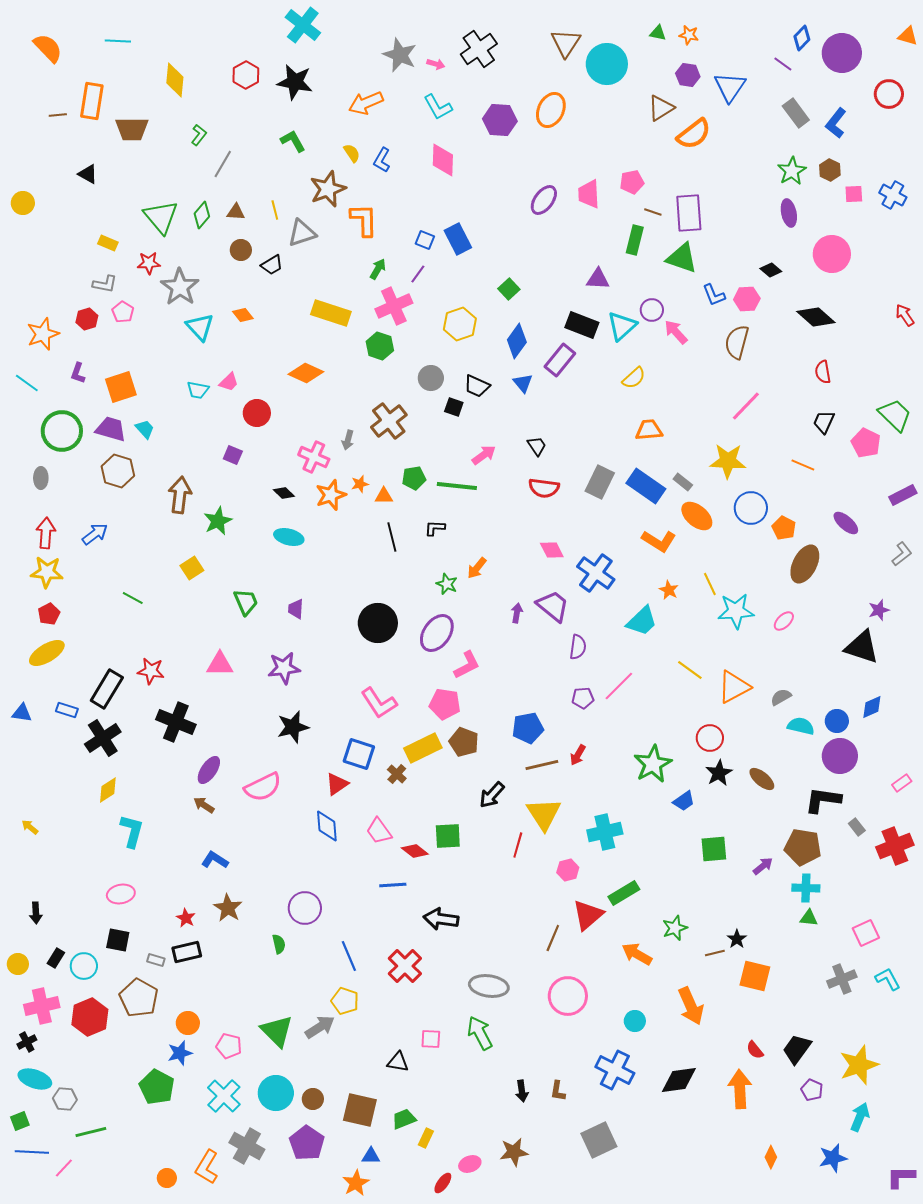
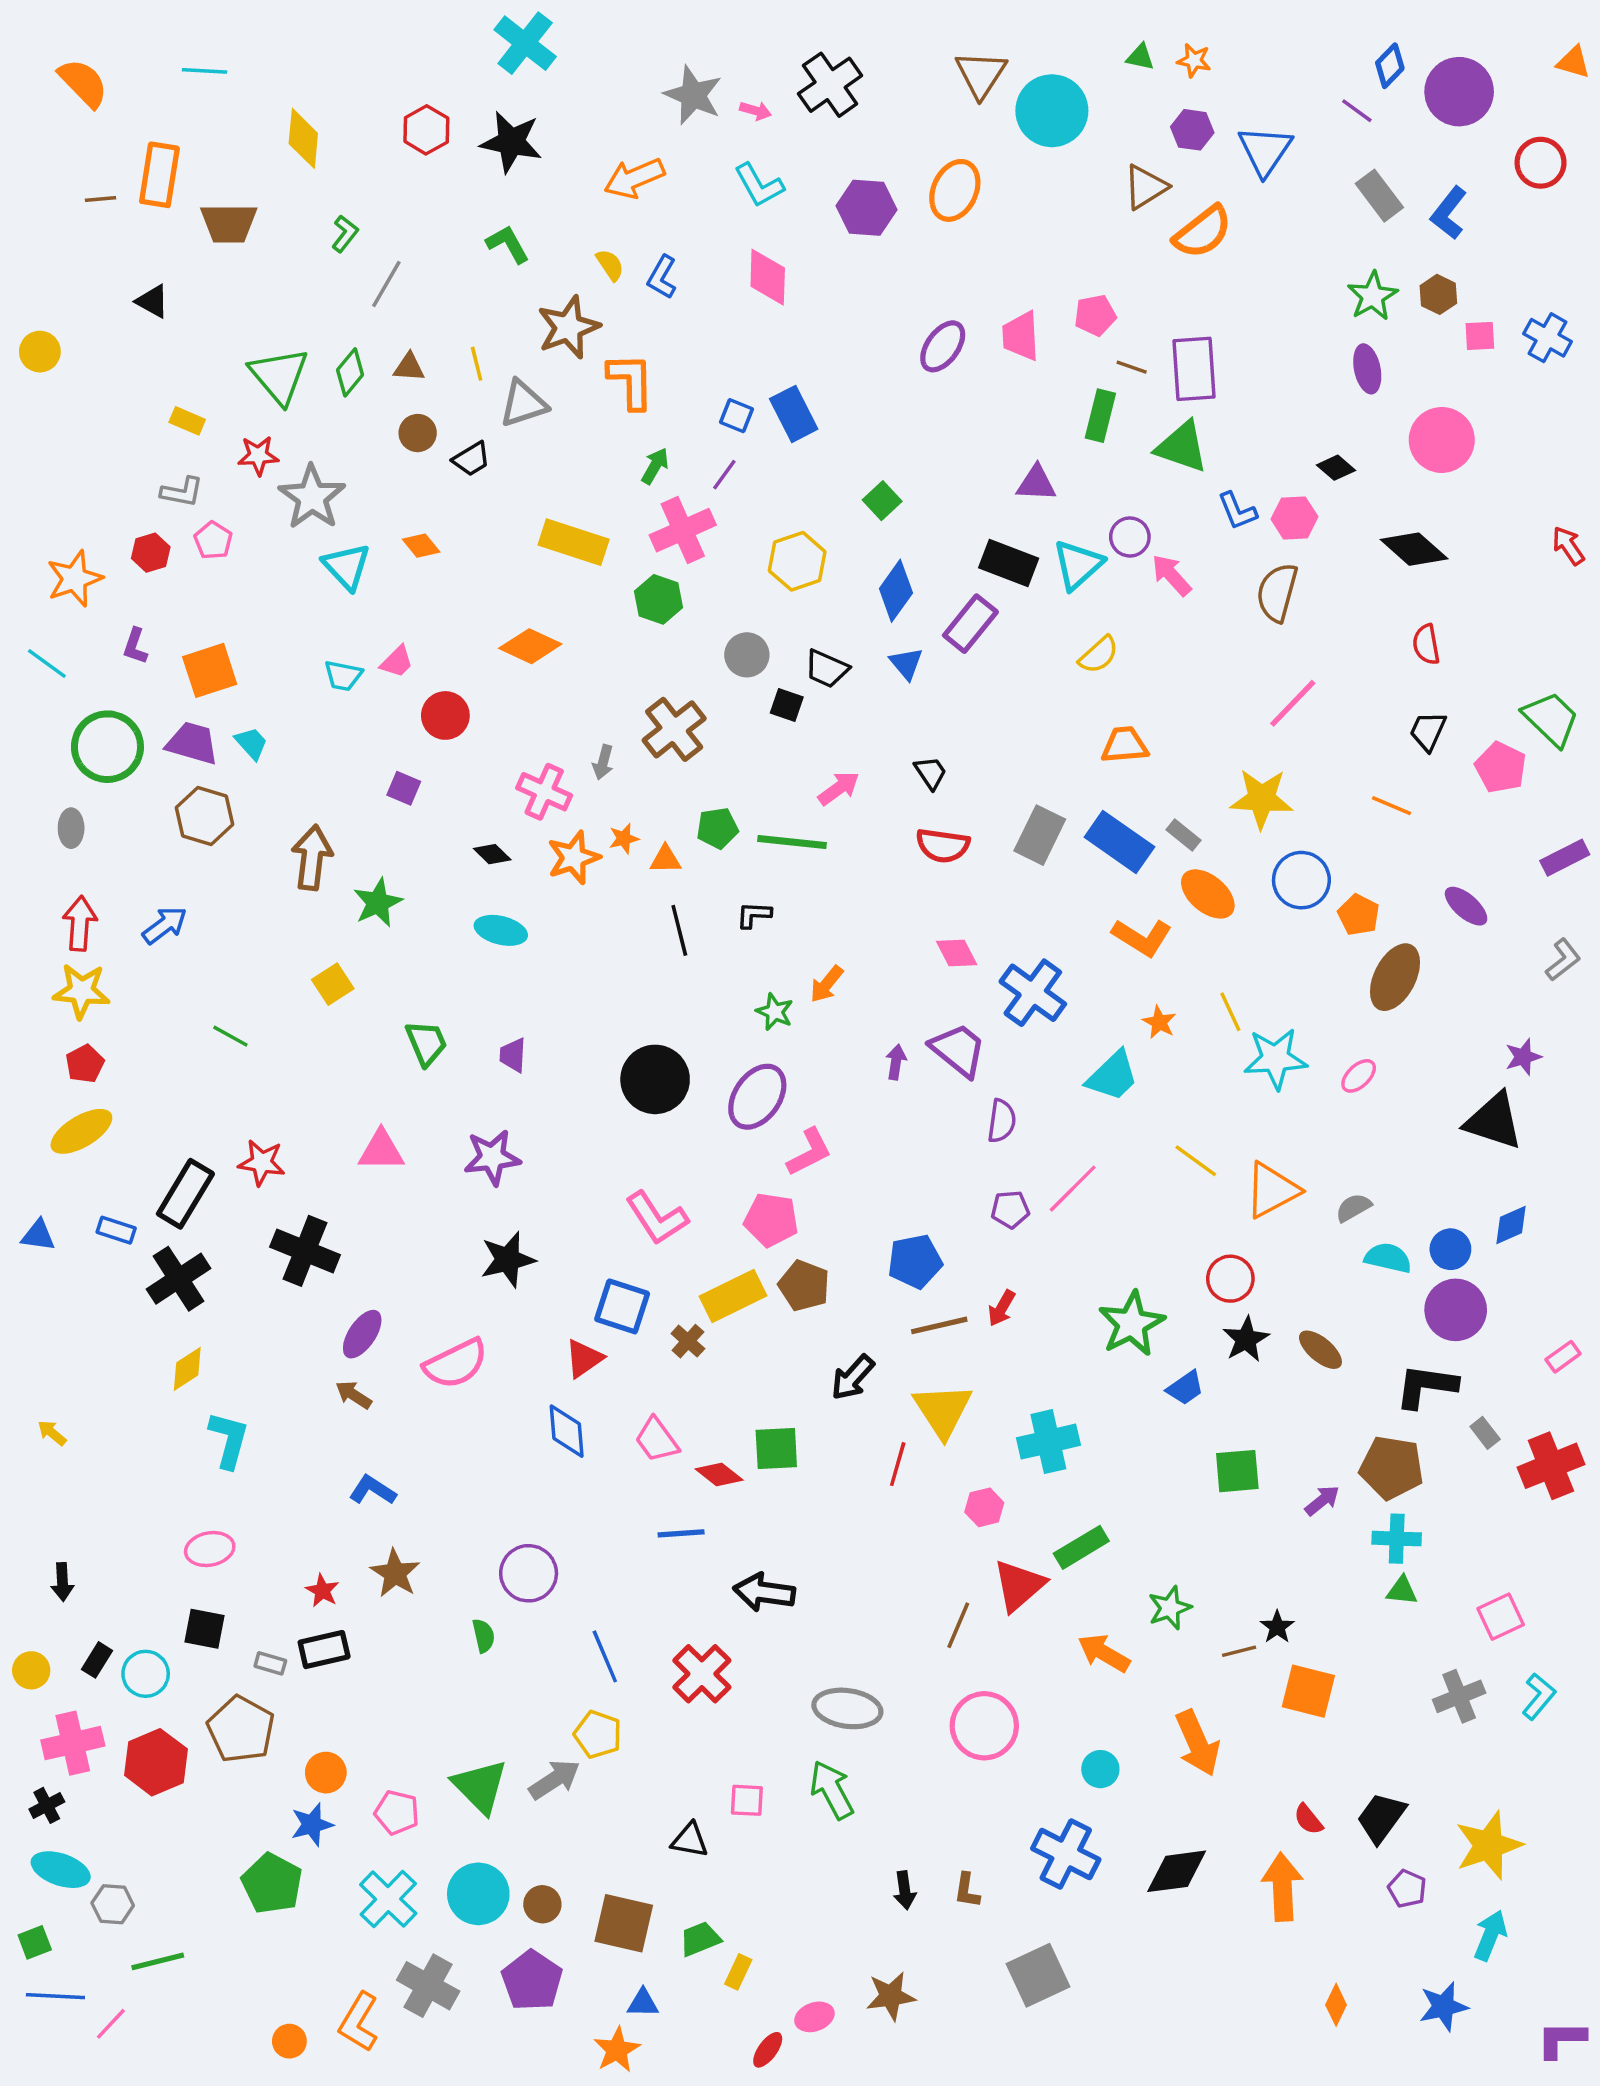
cyan L-shape: (888, 979) -> (1539, 1696), turned 68

